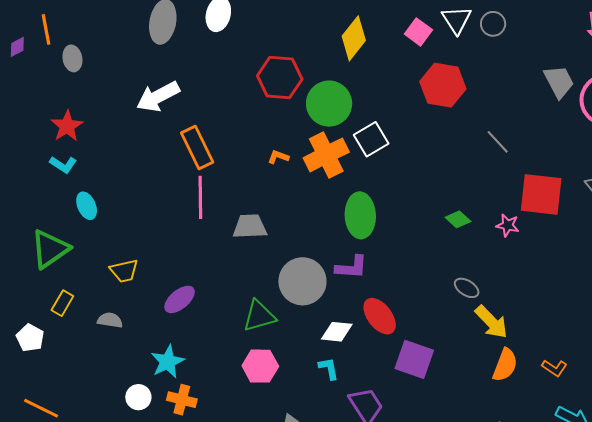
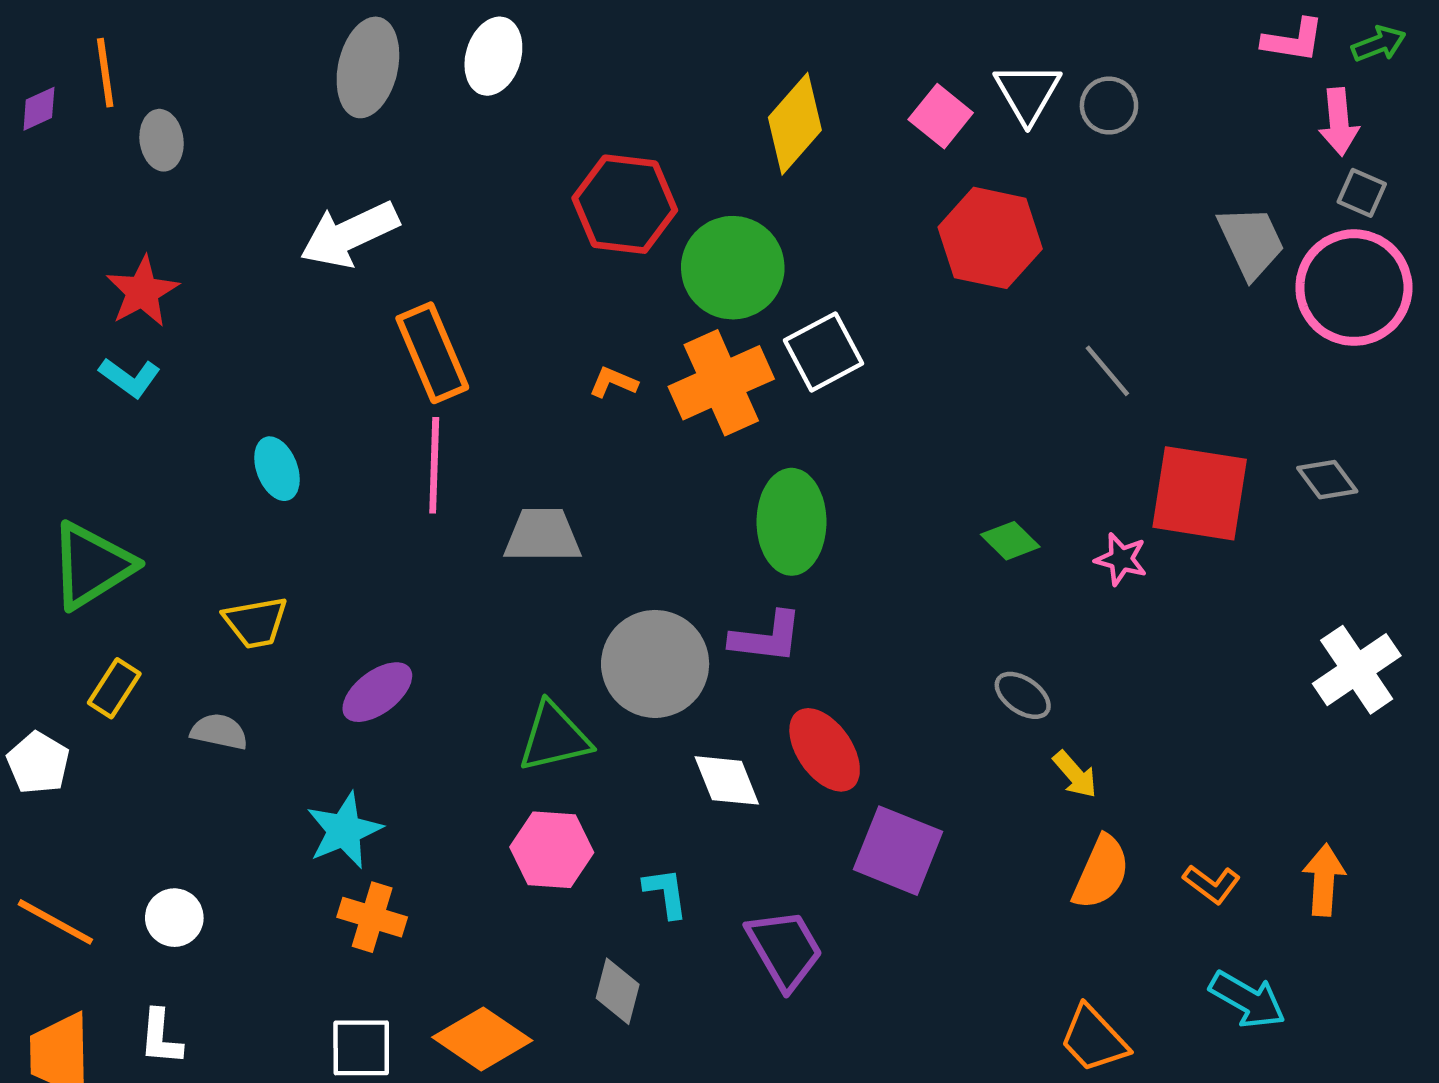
cyan ellipse: (87, 206) -> (277, 469), moved
yellow arrow: (491, 322) -> (1075, 774), size x0.6
white diamond: (337, 332) -> (727, 780), turned 60
cyan L-shape: (329, 368) -> (666, 893), moved
white circle: (138, 397) -> (174, 918), moved

